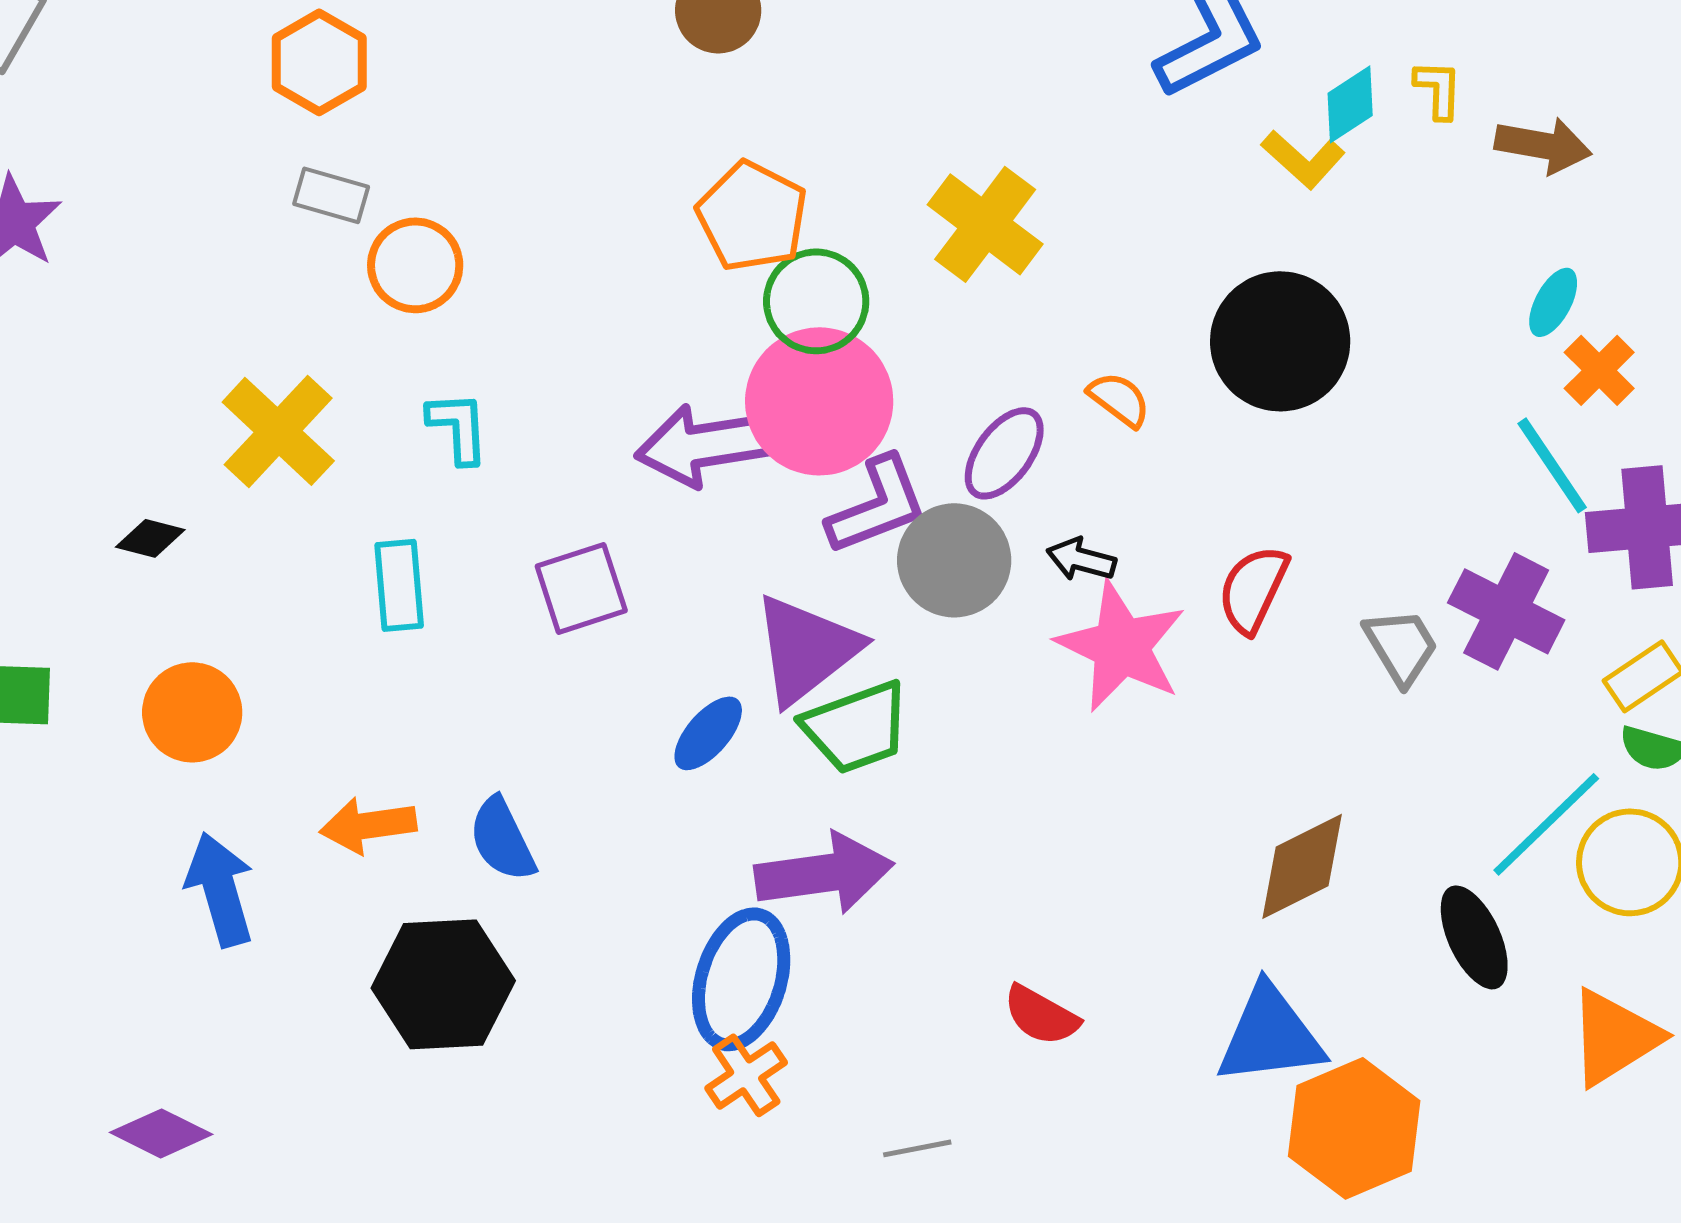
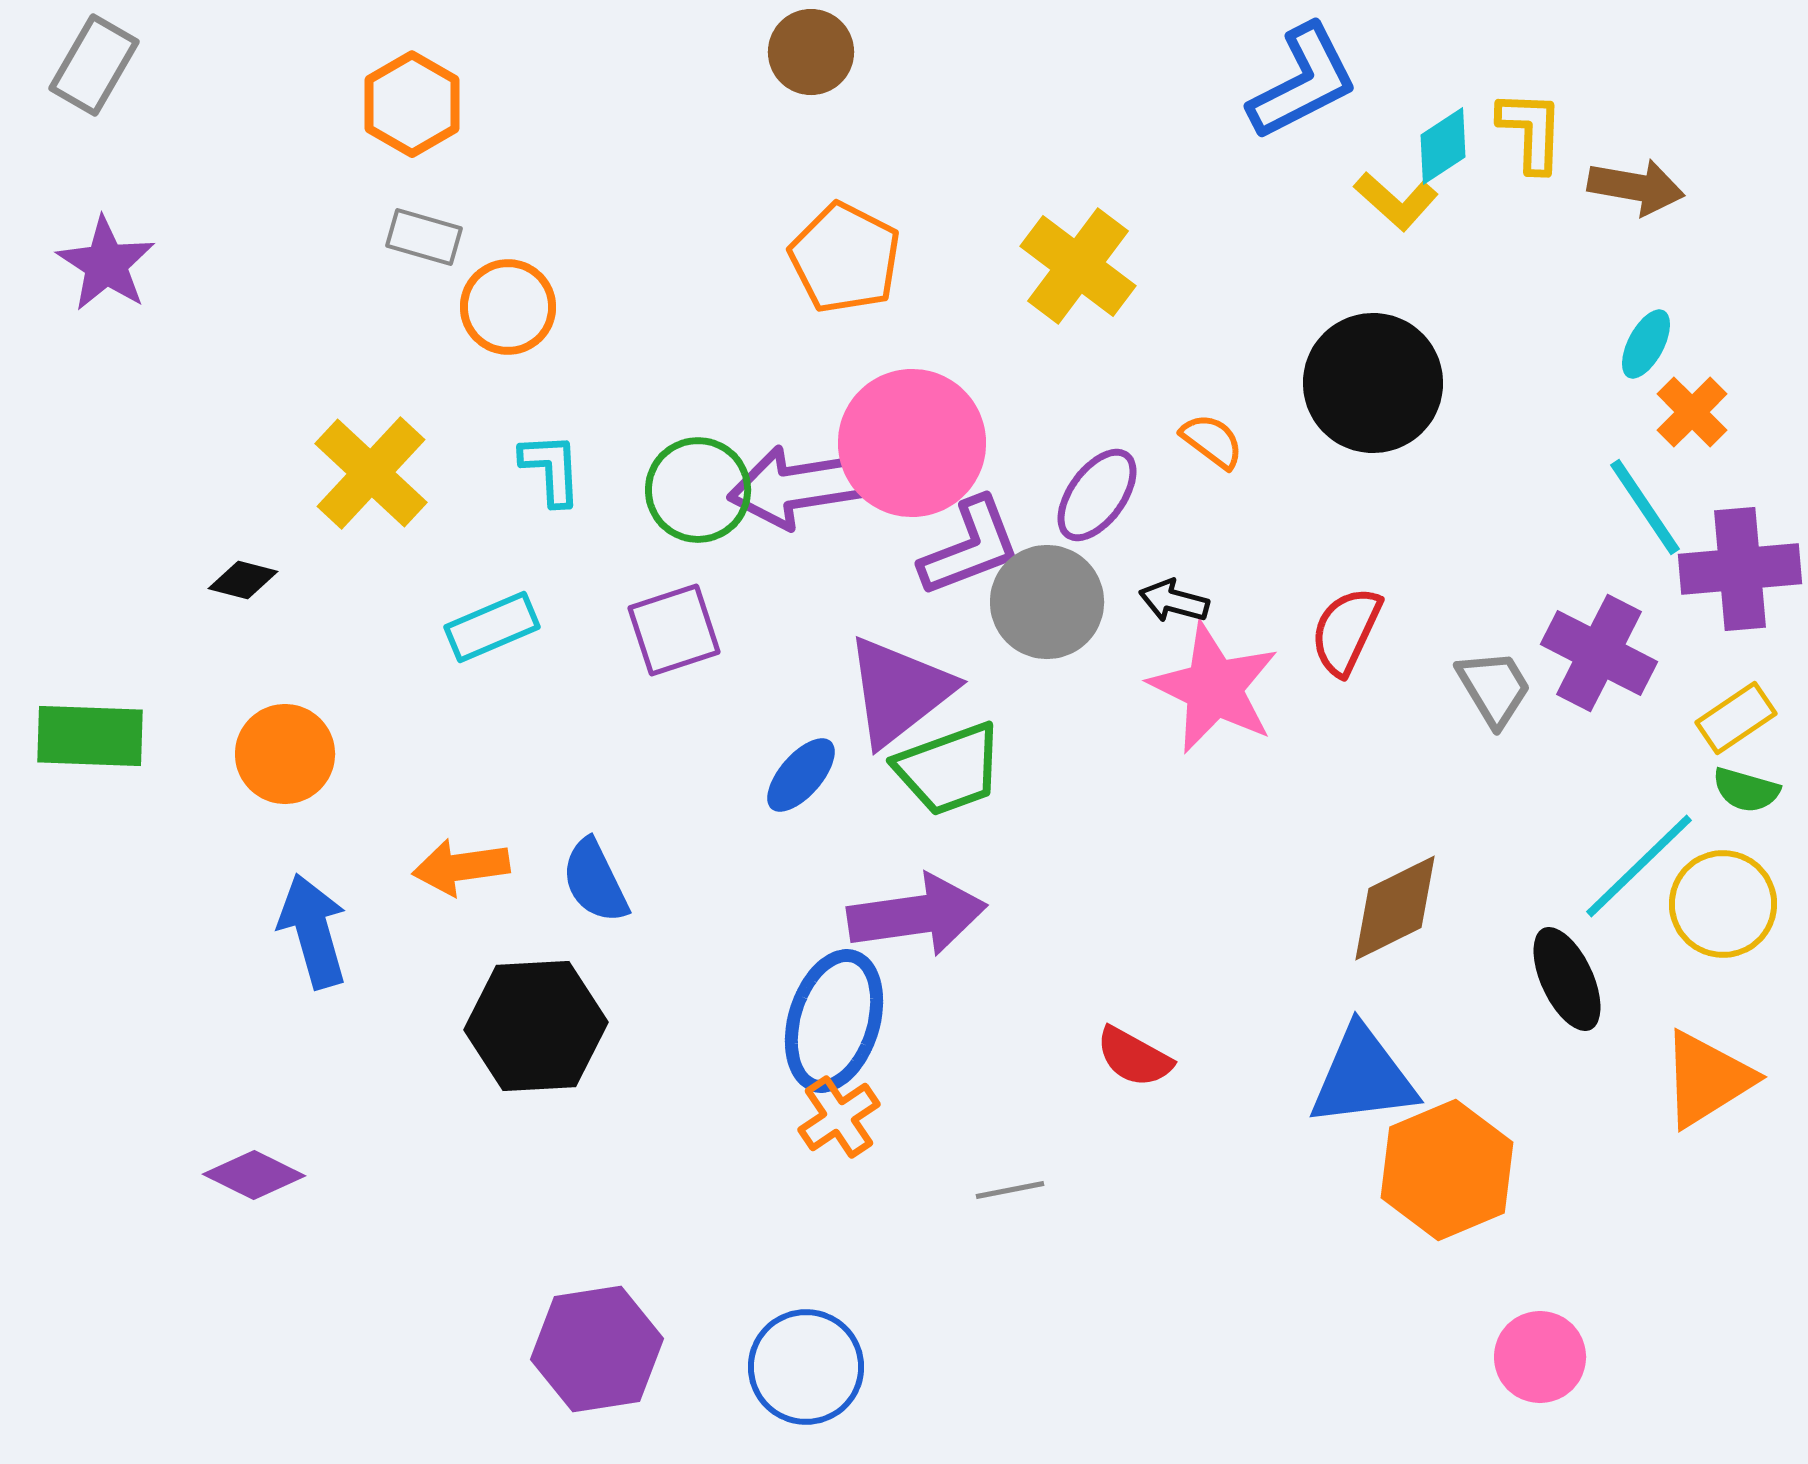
yellow L-shape: (1438, 89) -> (1531, 131), size x1.4
green circle: (816, 301) -> (698, 490), moved
cyan rectangle: (399, 585) -> (492, 627), turned 72

